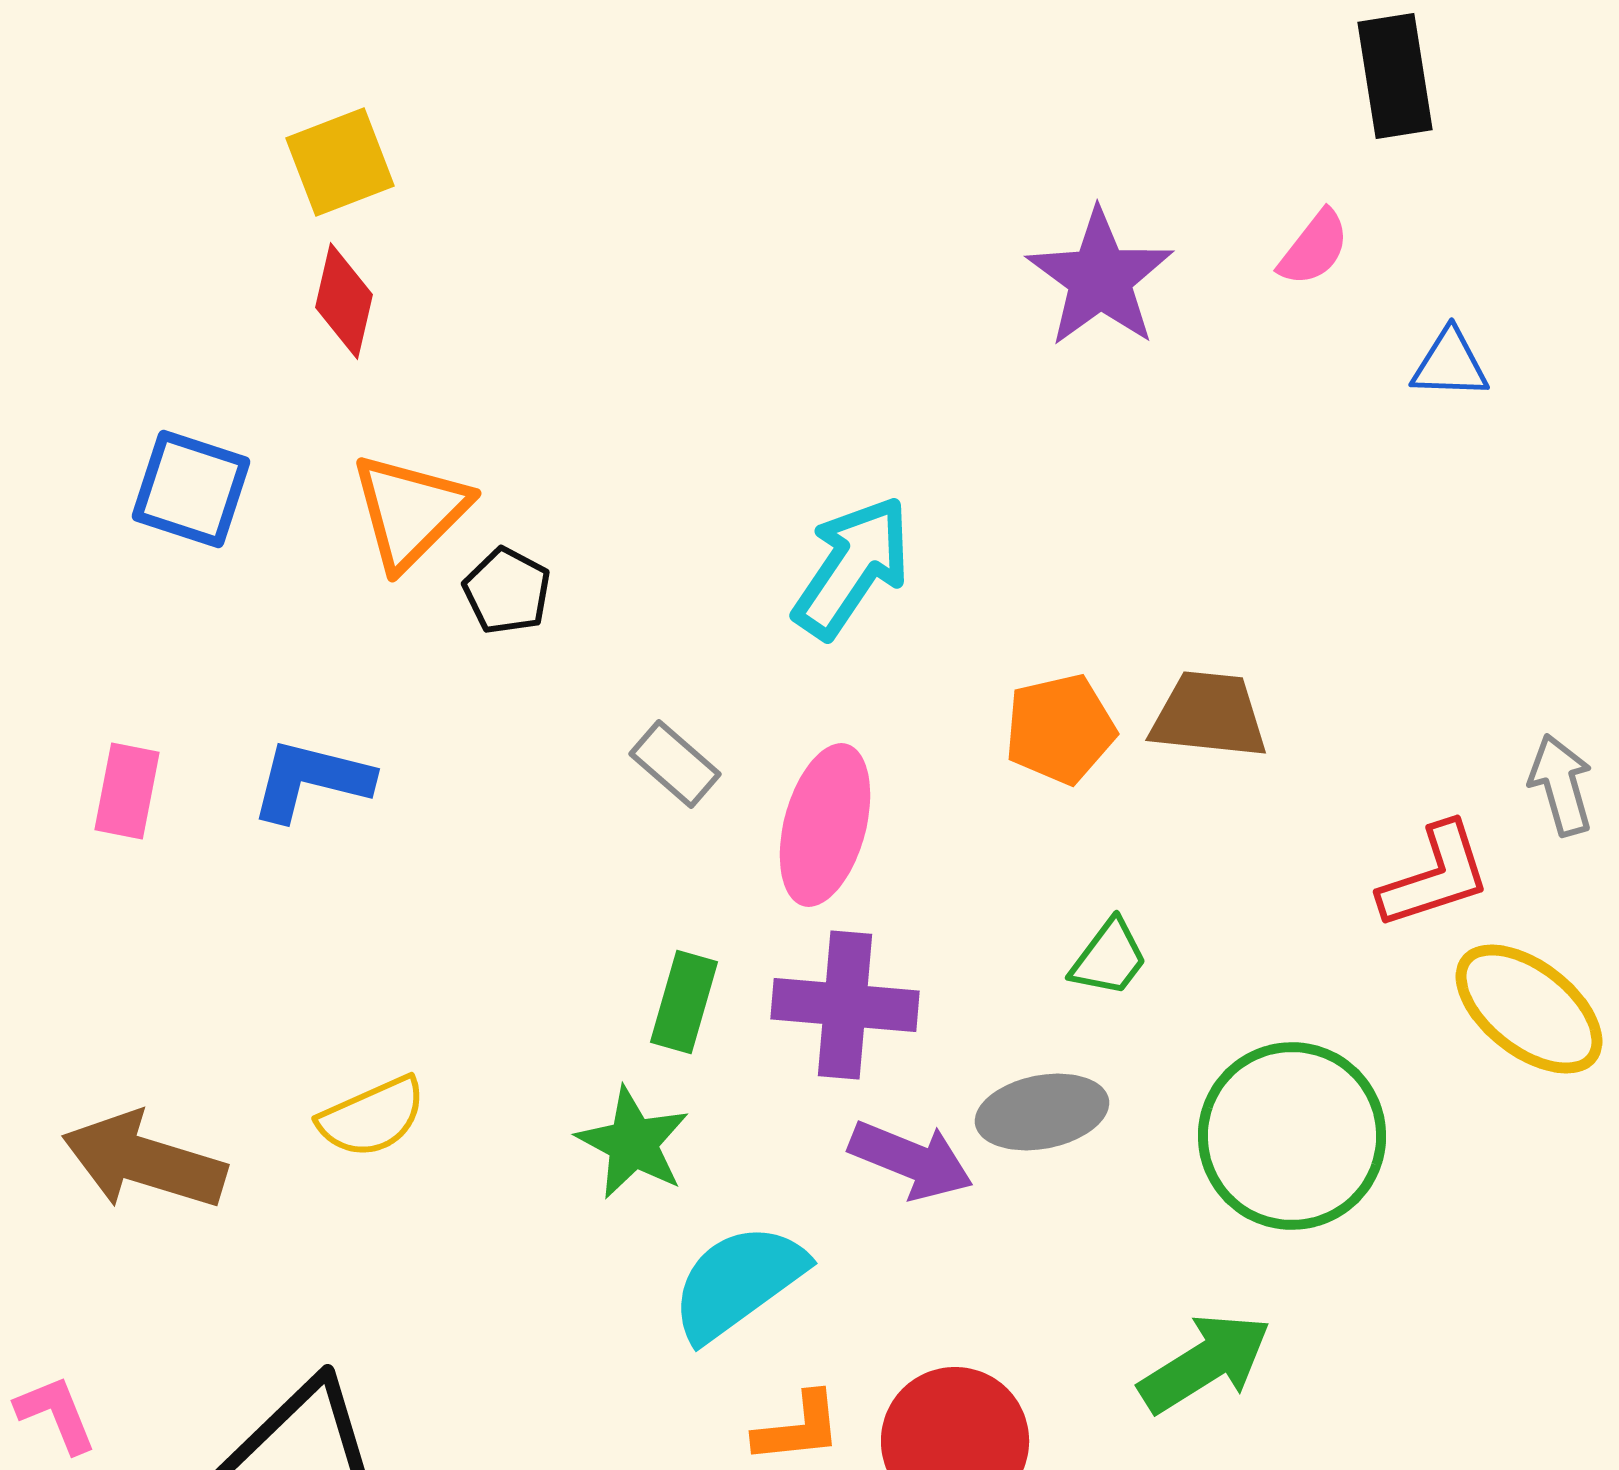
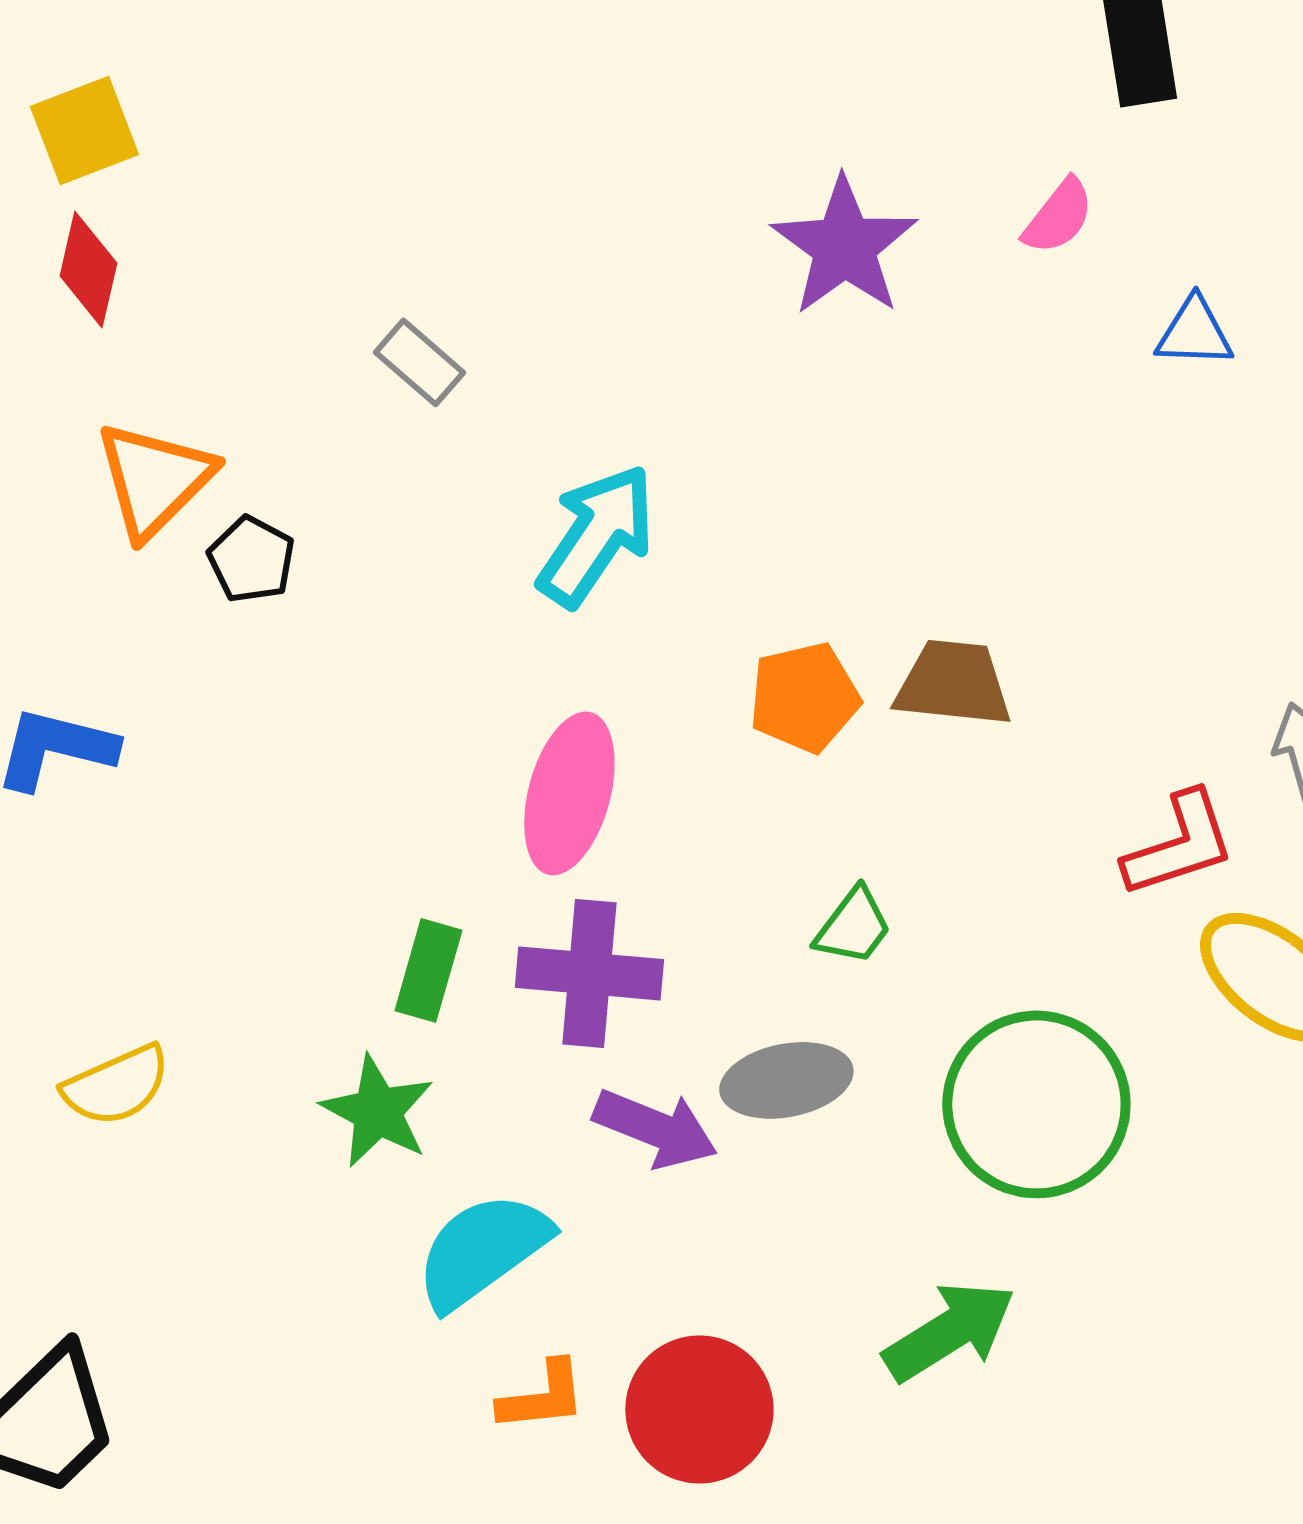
gray rectangle: (675, 764) -> (419, 362), moved

